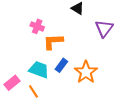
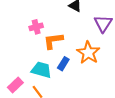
pink cross: (37, 26) -> (36, 27), turned -32
orange star: (86, 72) -> (88, 53), moved

